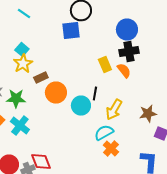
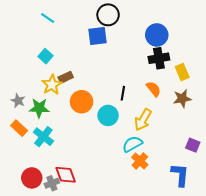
yellow star: (23, 64) -> (52, 85), moved
yellow rectangle: (105, 64) -> (182, 72), moved
orange semicircle: (124, 70) -> (154, 89), moved
brown rectangle: (41, 78) -> (66, 77), moved
black line: (95, 94) -> (123, 93), moved
brown star: (148, 114) -> (182, 98), moved

